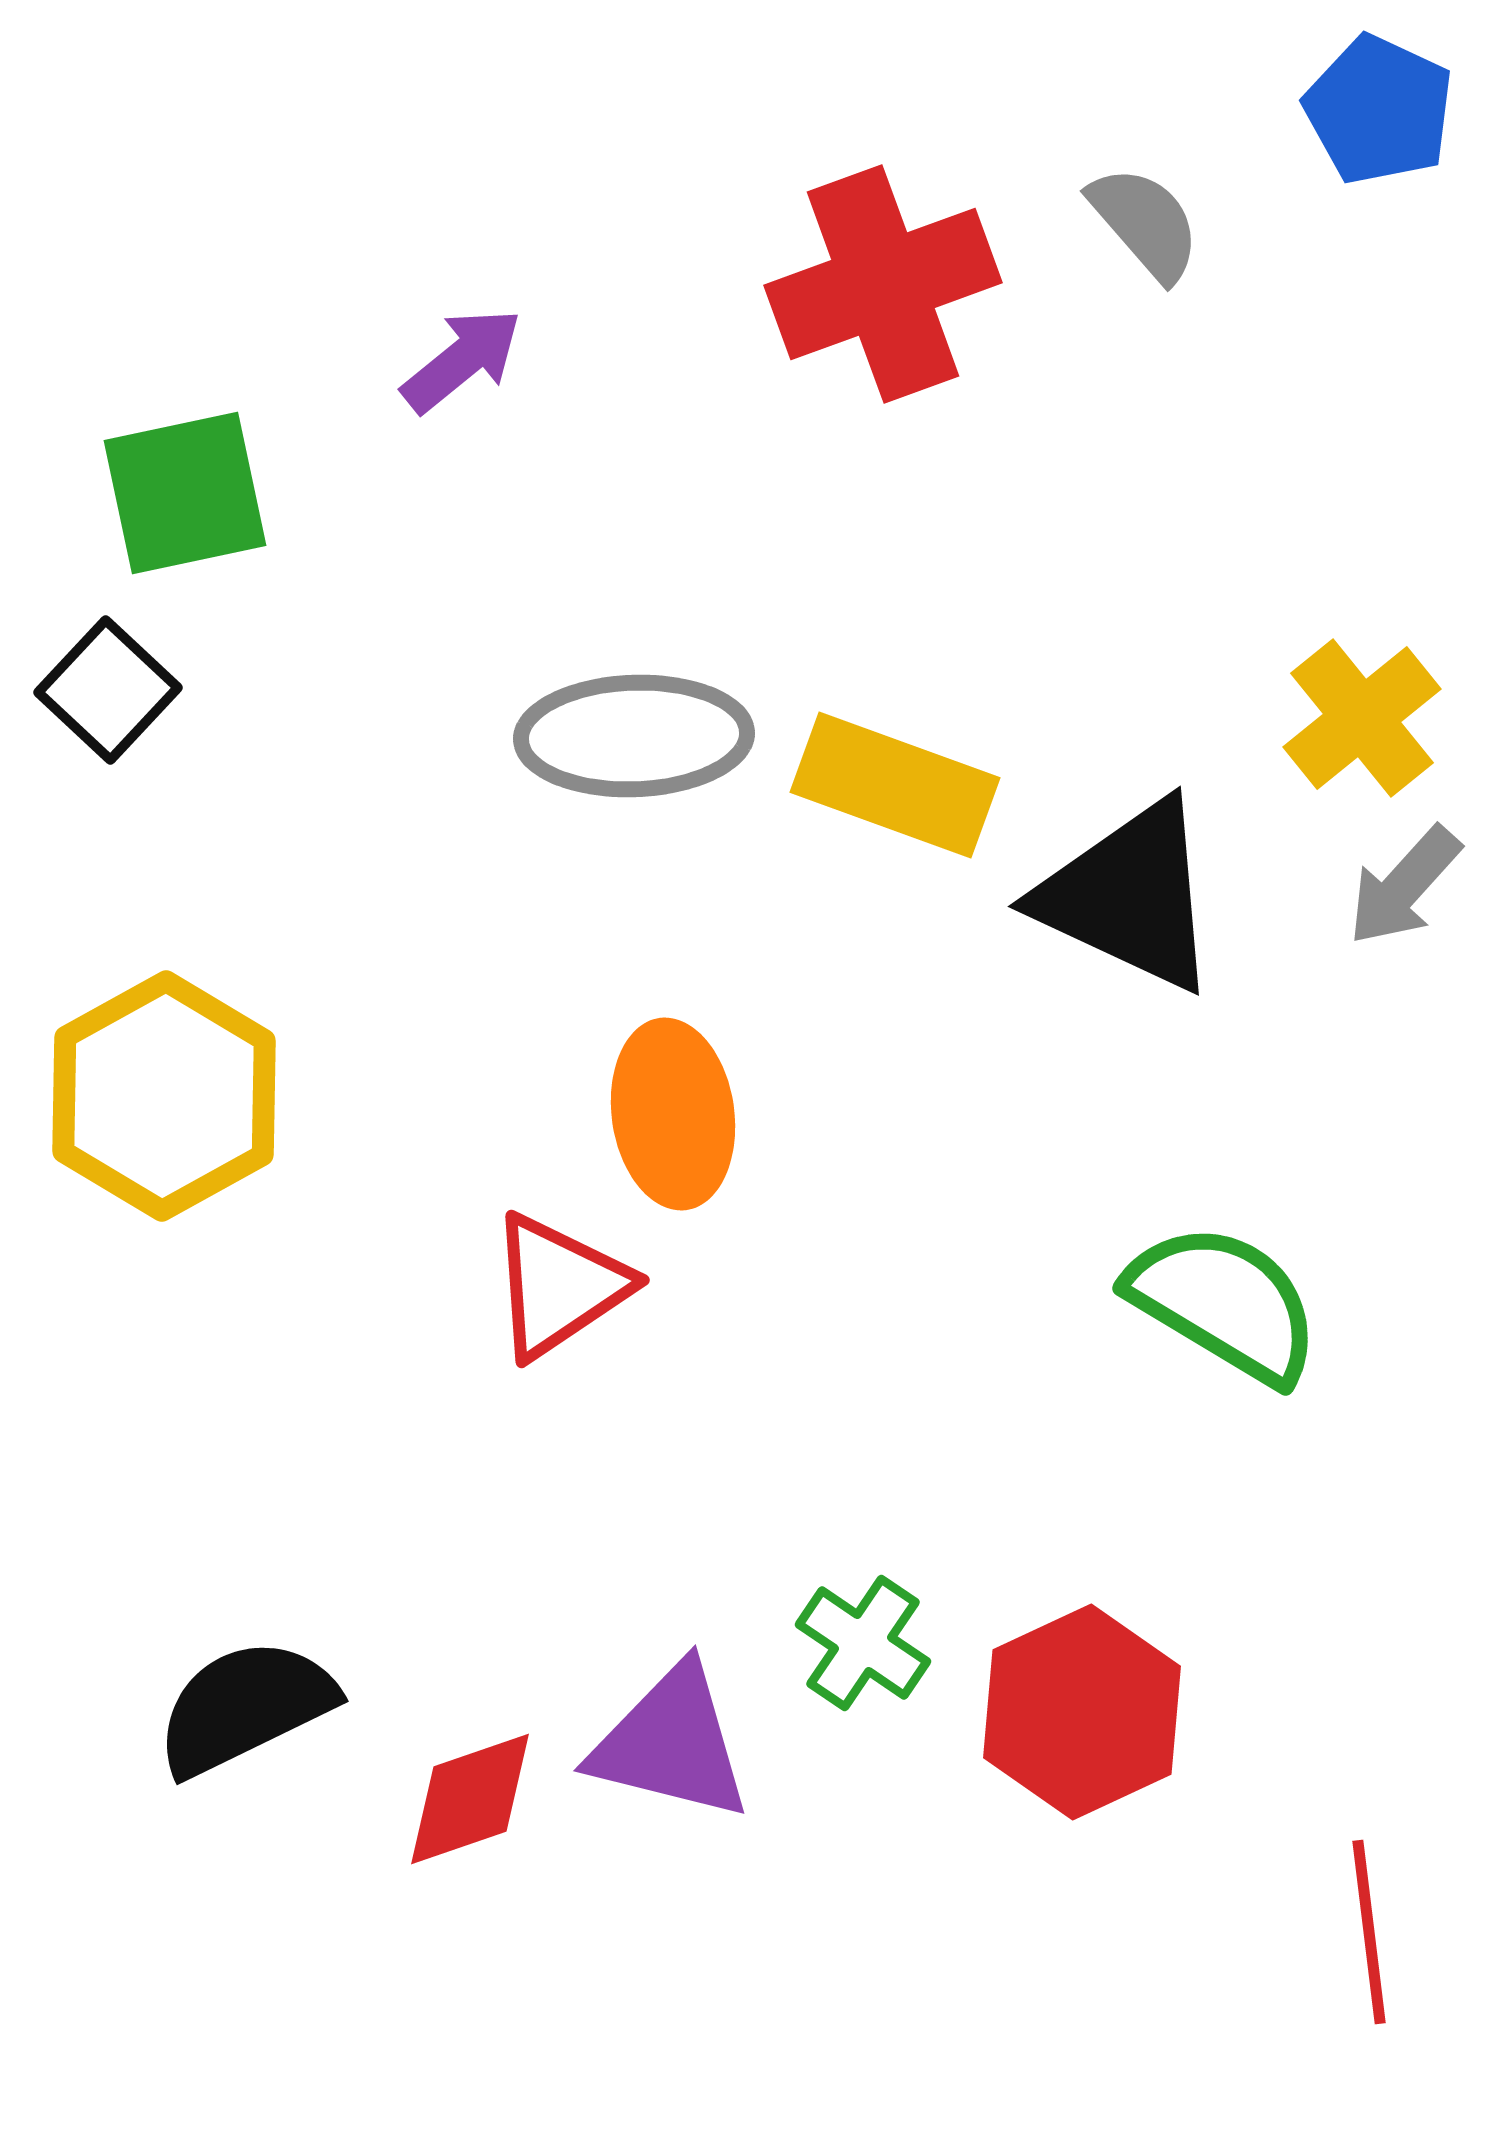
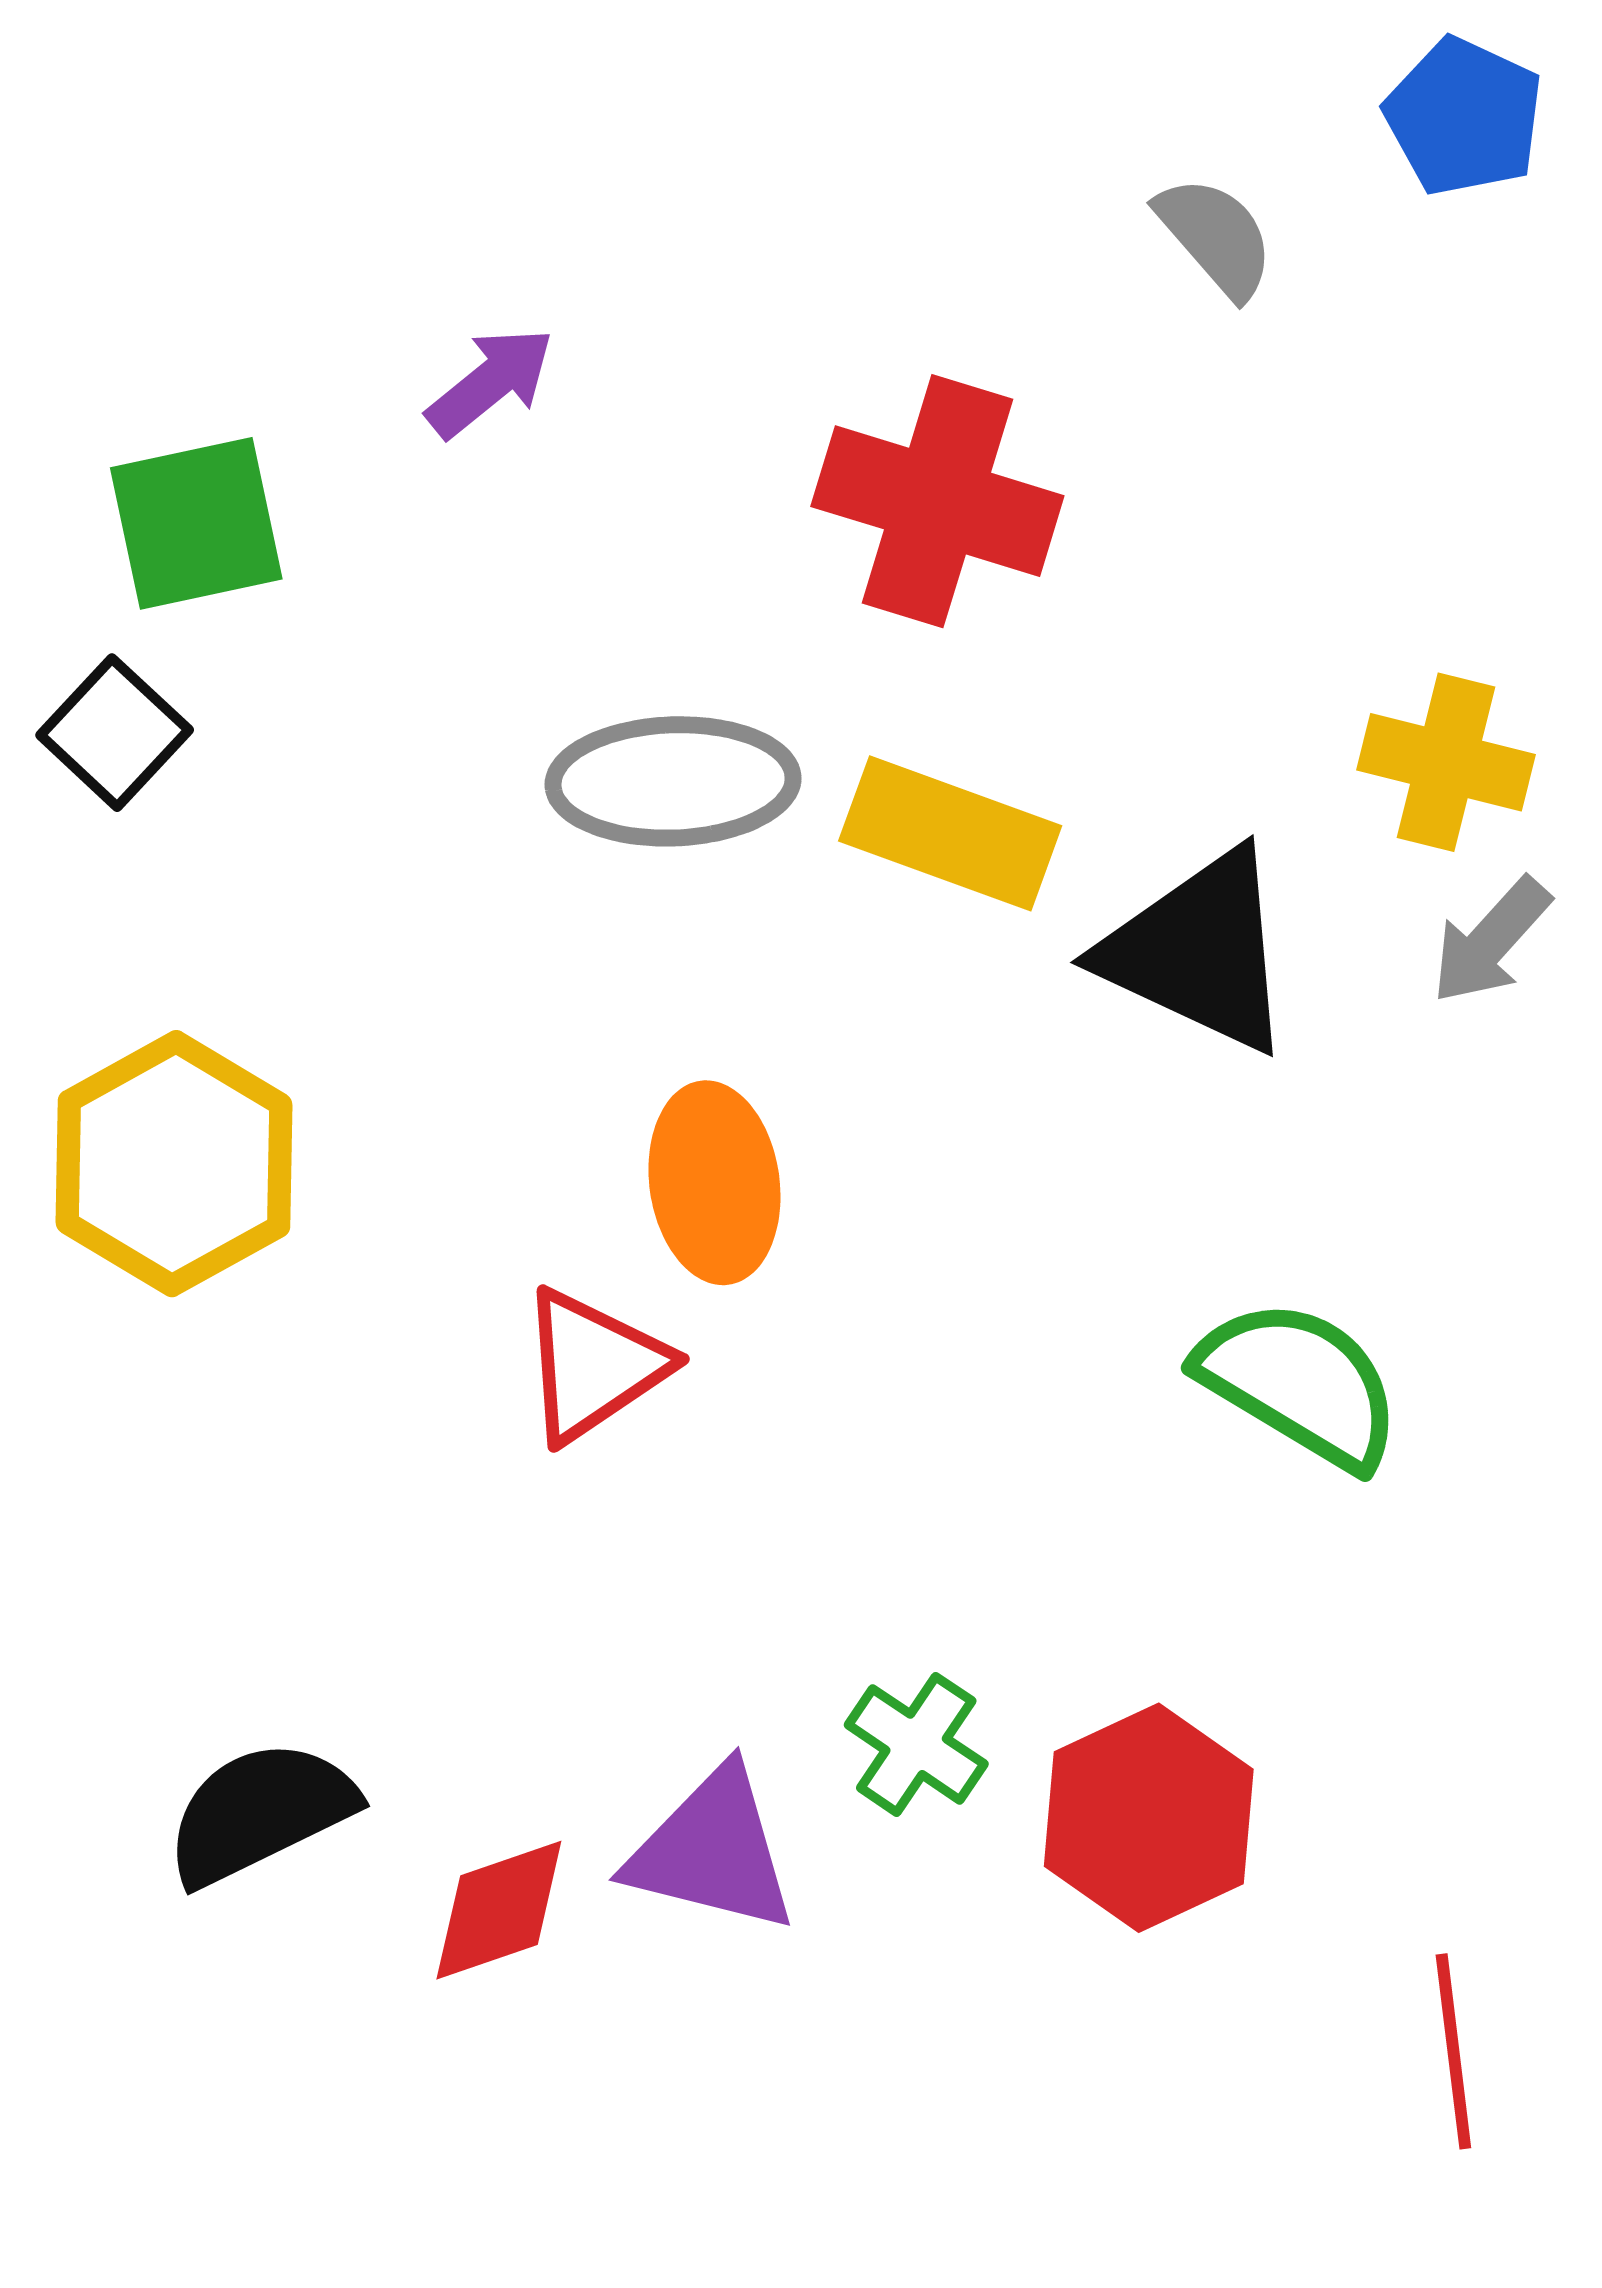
red cross: (883, 284) -> (937, 501), moved, turned 37
yellow cross: (1362, 718) -> (1446, 762), turned -37

